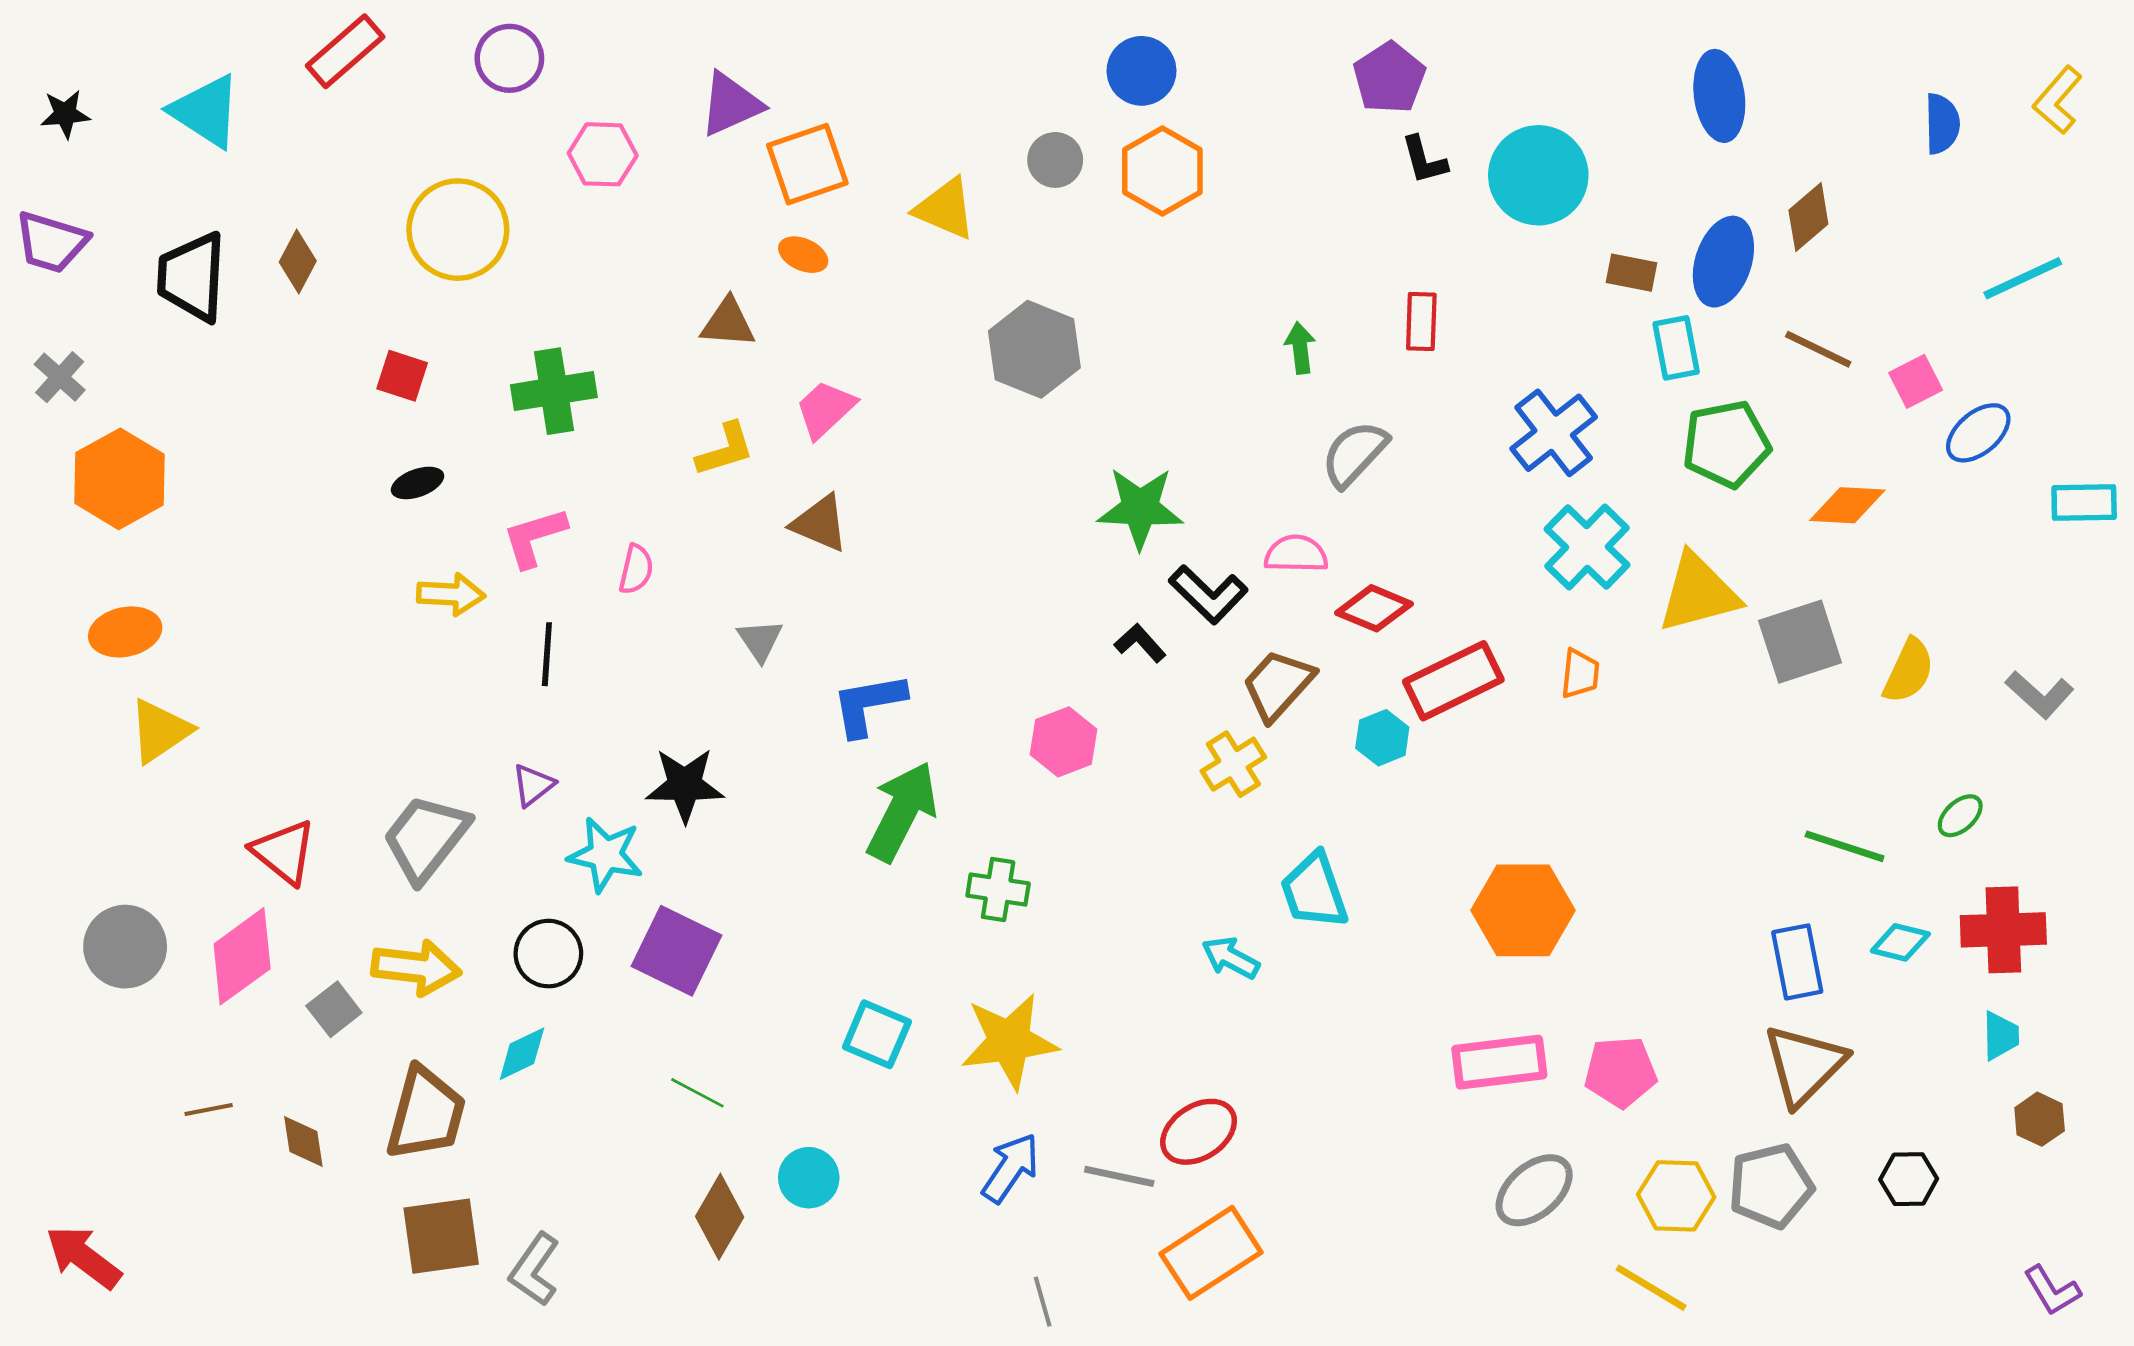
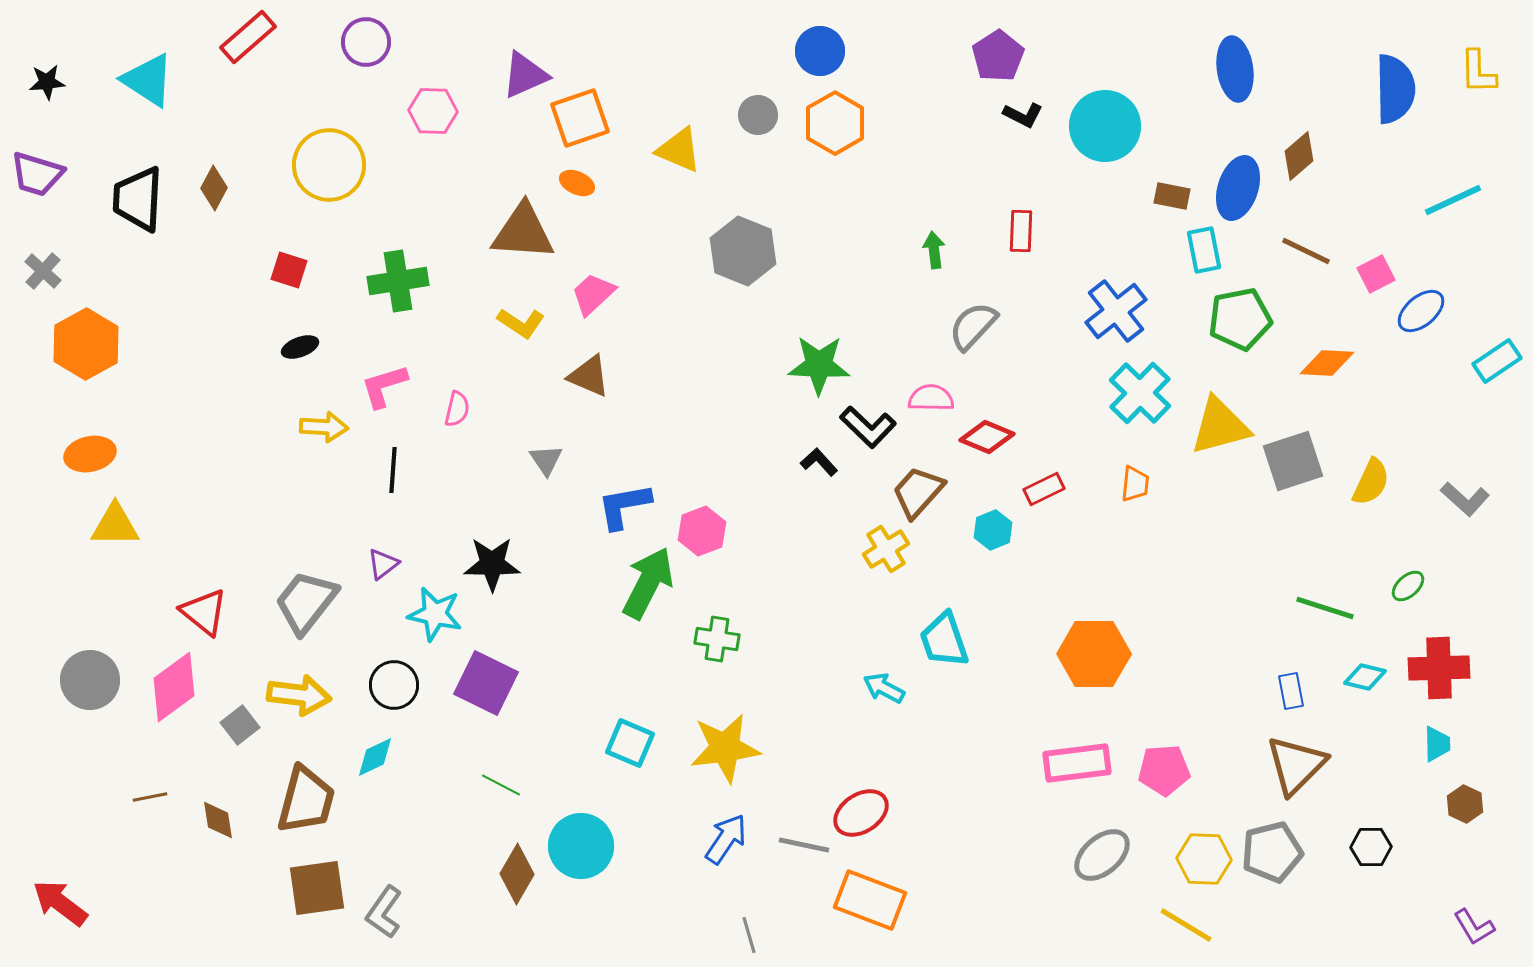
yellow L-shape: (2058, 100) -> (1478, 72), turned -42
blue semicircle: (1942, 124) -> (1395, 89), size x1.6
black L-shape: (1424, 160) -> (1023, 115), turned -48
brown triangle: (728, 323) -> (523, 232), size x1.6
yellow L-shape: (725, 450) -> (521, 323), turned 51
cyan rectangle: (2084, 502) -> (1497, 361), turned -33
red rectangle: (1453, 681) -> (1044, 489), size x0.6
yellow triangle: (160, 731) -> (115, 525), turned 34
pink hexagon: (1064, 742) -> (702, 531), moved
blue rectangle: (1797, 962) -> (1291, 691), size x0.7
cyan circle: (809, 1178) -> (581, 846), size x1.5
orange rectangle: (1211, 1253) -> (870, 900), turned 54

